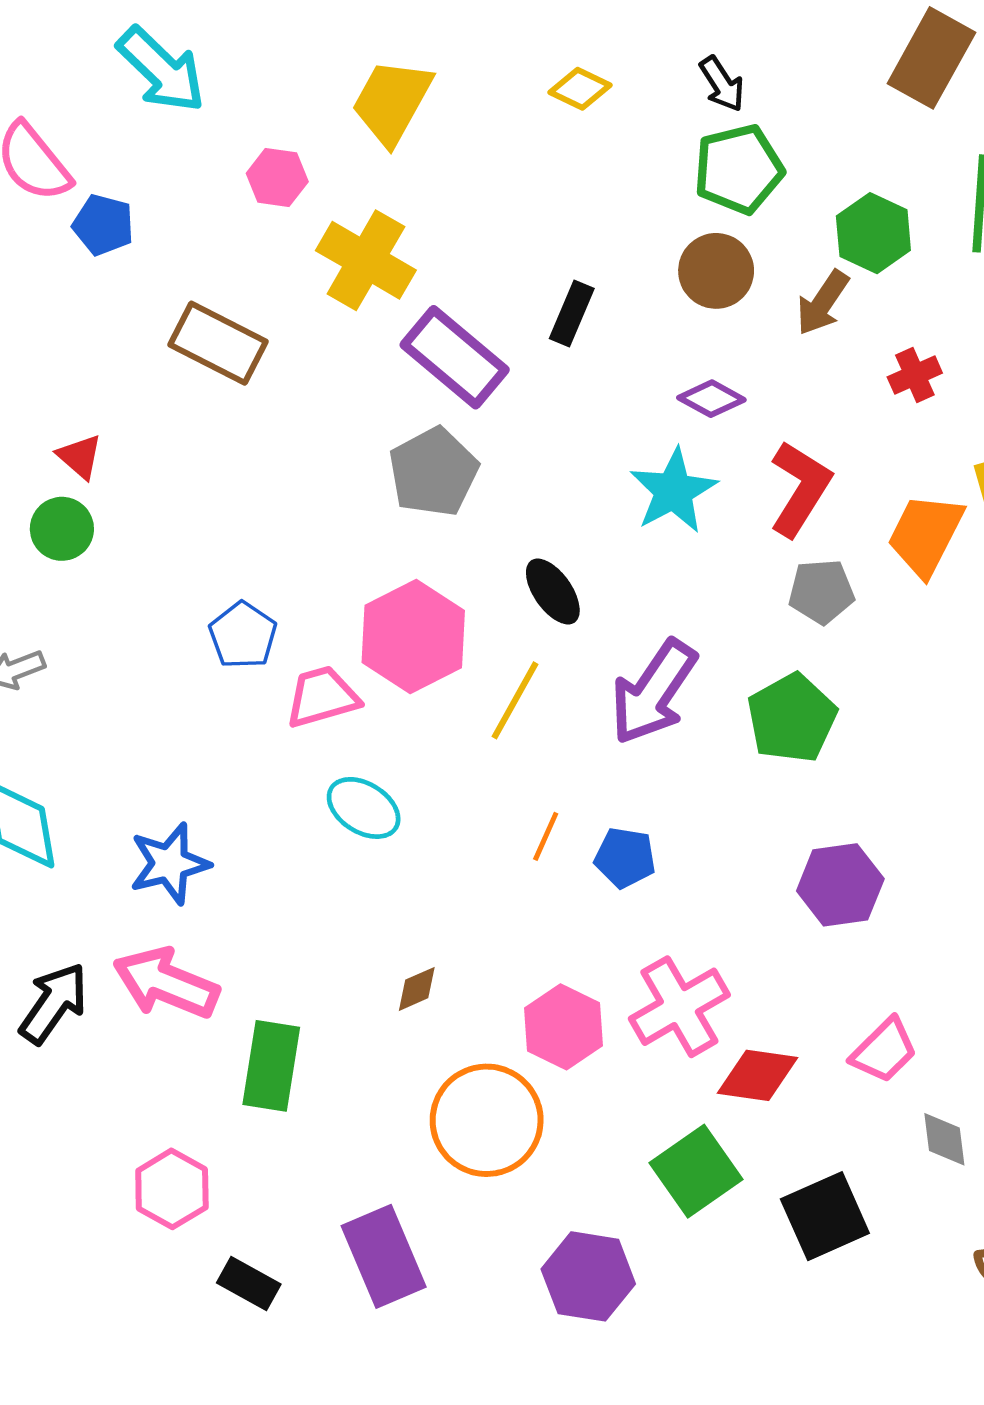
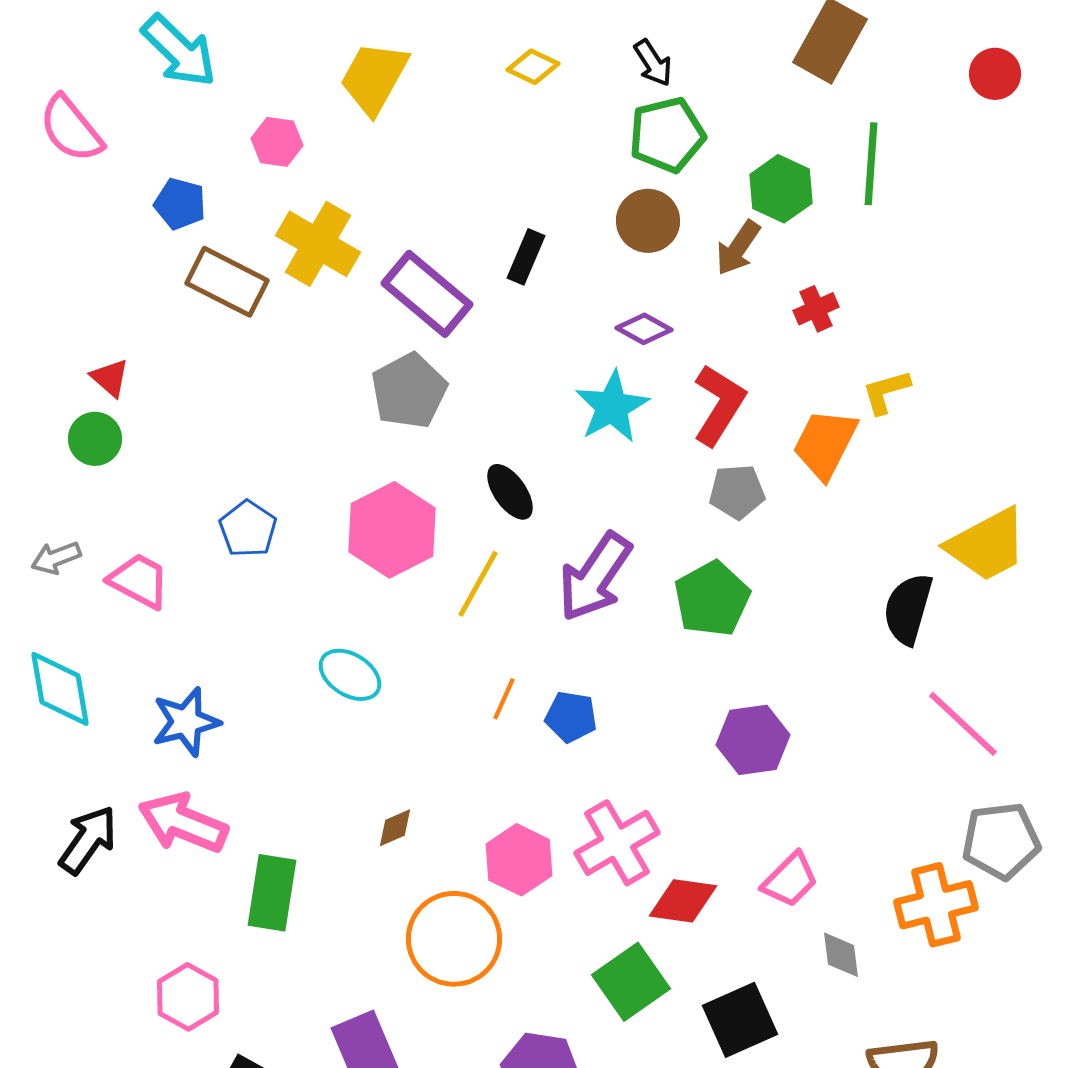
blue pentagon: (103, 225) -> (180, 204), moved
yellow cross: (366, 260) -> (318, 244), moved
pink trapezoid: (322, 697) -> (139, 581), moved, turned 44

